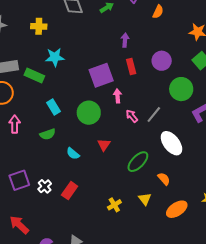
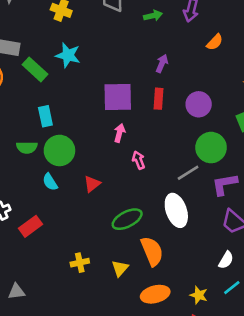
pink arrow: (118, 96) -> (119, 133), moved
green circle: (89, 113) -> (59, 150), moved
gray line: (154, 115) -> (188, 173), moved
orange semicircle: (164, 179) -> (152, 251), size x1.6

